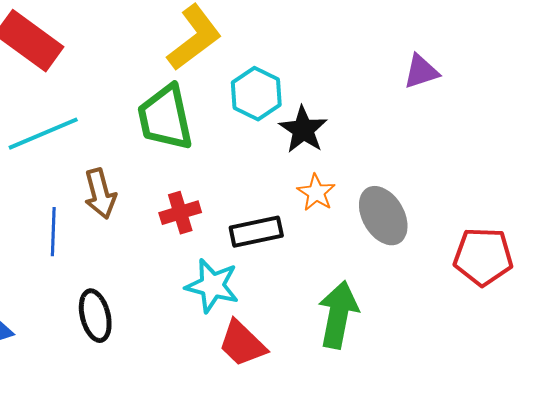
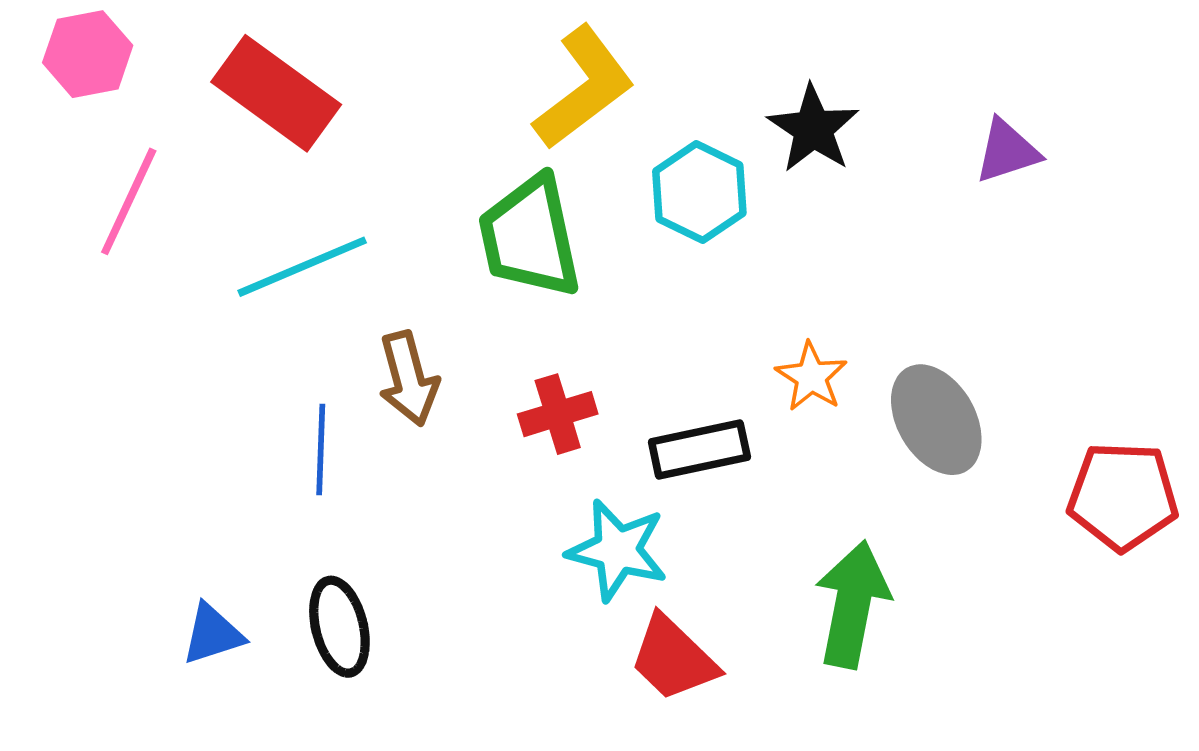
black star: (303, 130) -> (813, 129), moved
black ellipse: (95, 316) -> (339, 627), moved

